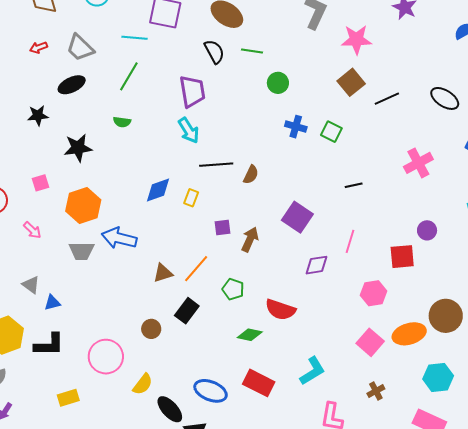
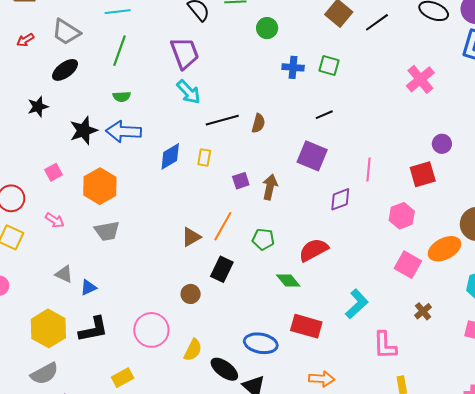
black line: (354, 185) -> (324, 115), moved
blue arrow: (119, 238) -> (124, 132), moved
red semicircle: (280, 310) -> (313, 250), turned 144
green diamond: (250, 335) -> (288, 281), turned 50

